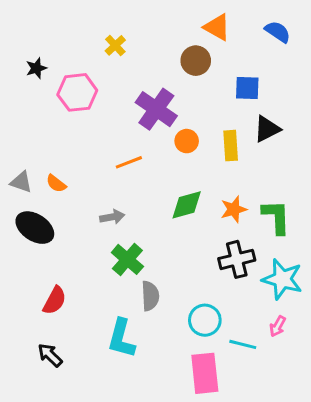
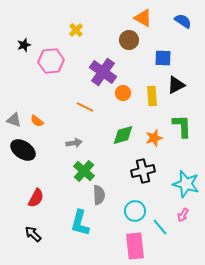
orange line: (129, 162) -> (85, 107), turned 48
green L-shape: (276, 217) -> (182, 126), moved
black cross: (237, 259) -> (143, 171), moved
cyan line: (243, 344) -> (160, 227), turned 36

